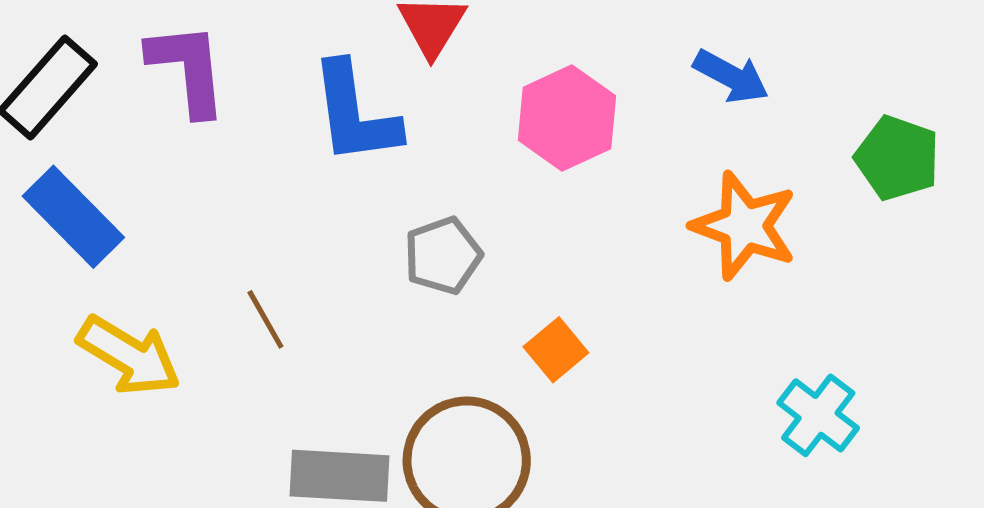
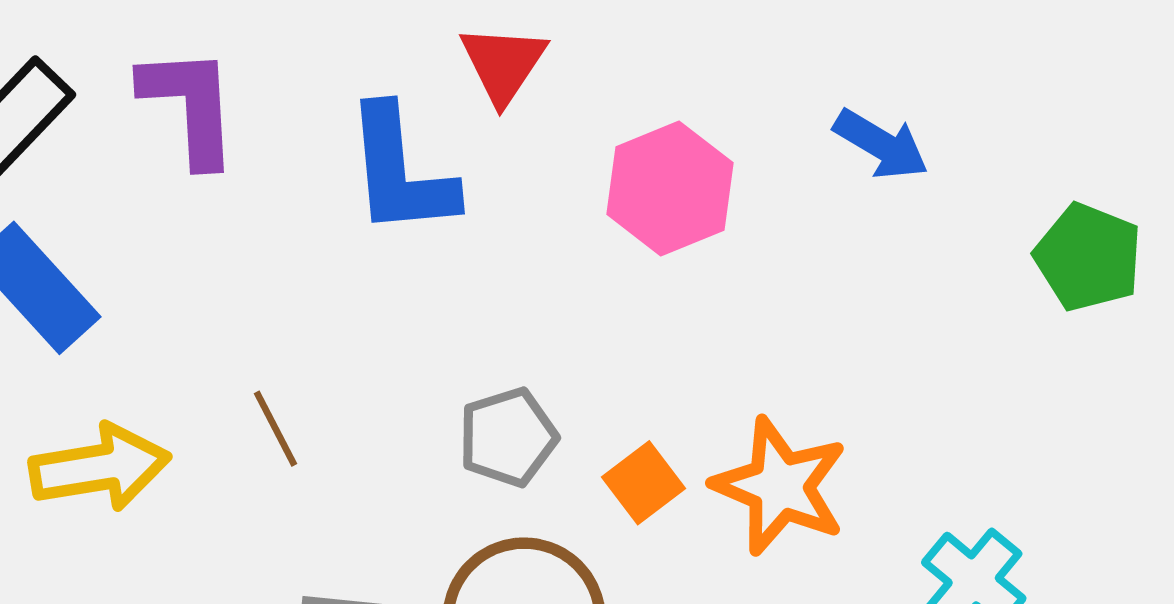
orange star: (744, 226) -> (780, 486), moved
gray pentagon: (443, 256) -> (508, 437), moved
yellow arrow: (129, 356) -> (100, 468), turned -43

